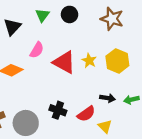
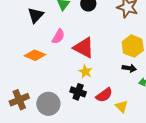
yellow star: (89, 61) -> (85, 72), moved
black arrow: (108, 98) -> (129, 68), moved

